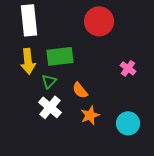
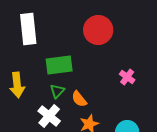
yellow arrow: (28, 61) -> (17, 85), moved
green triangle: (49, 81) -> (57, 91), moved

